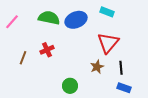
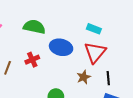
cyan rectangle: (107, 12) -> (94, 29), moved
blue ellipse: (76, 20) -> (61, 47), moved, turned 35

